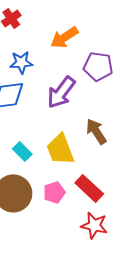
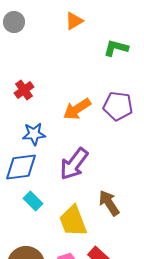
purple pentagon: (98, 66) -> (118, 106), moved
cyan rectangle: (22, 151) -> (33, 201), moved

